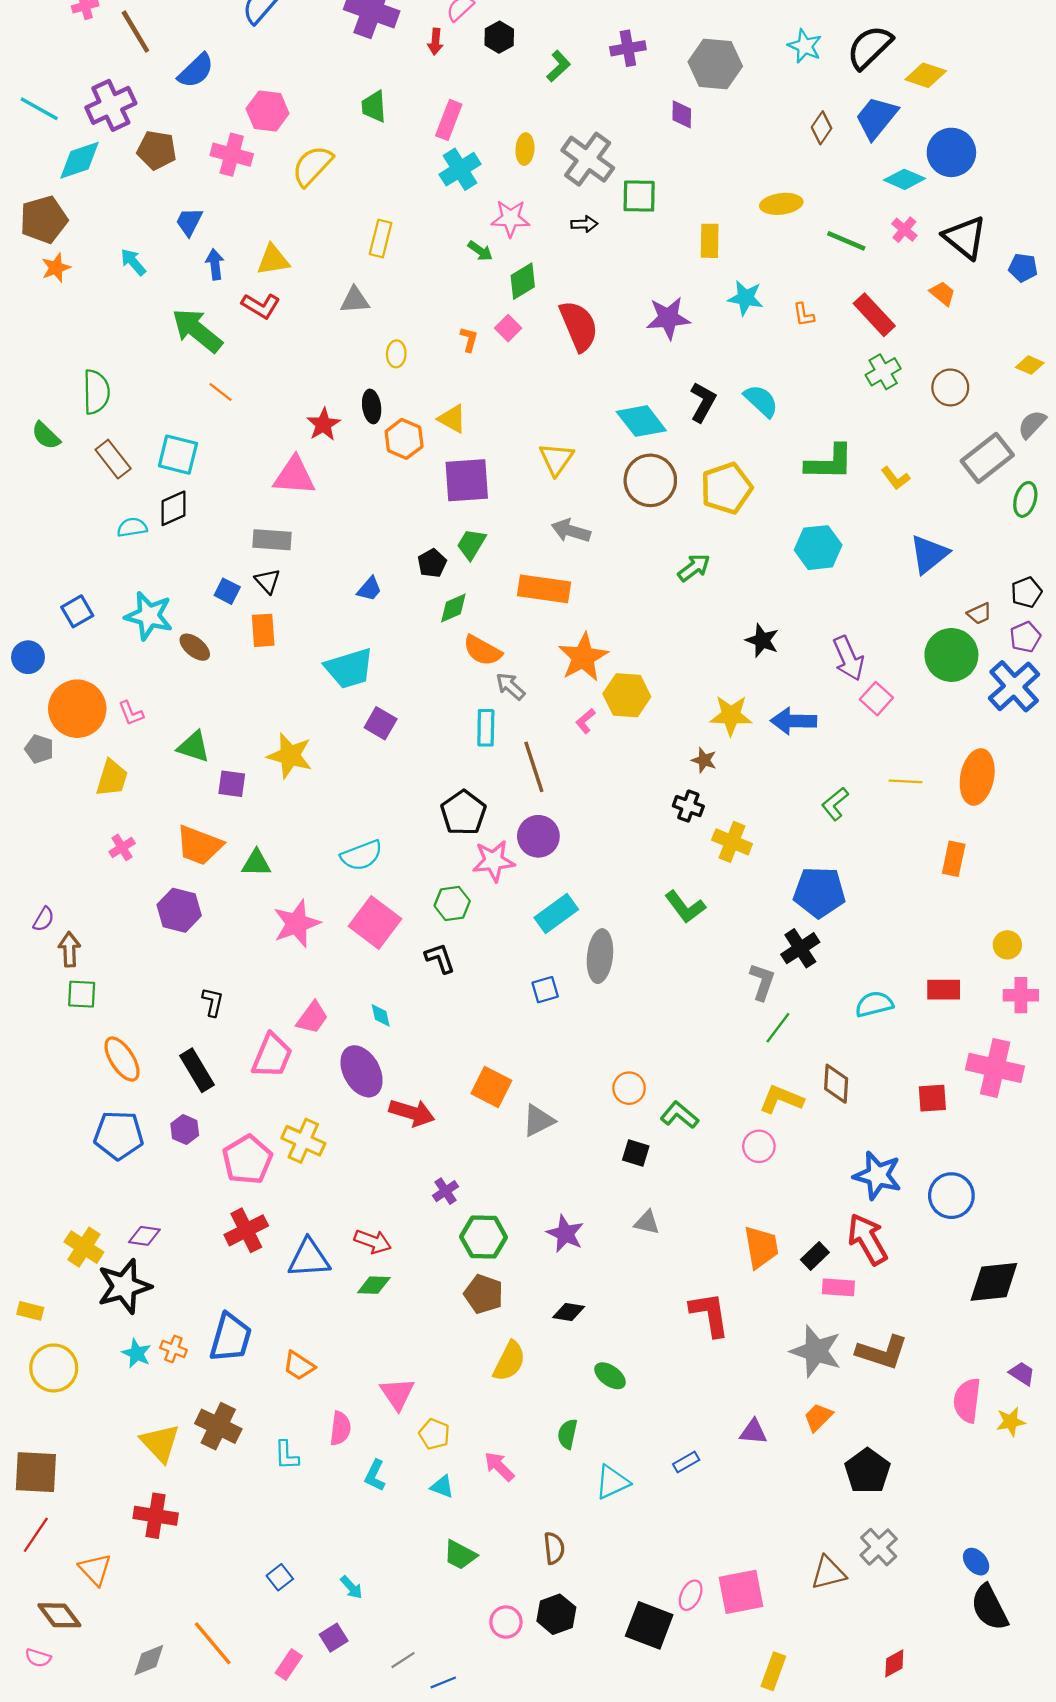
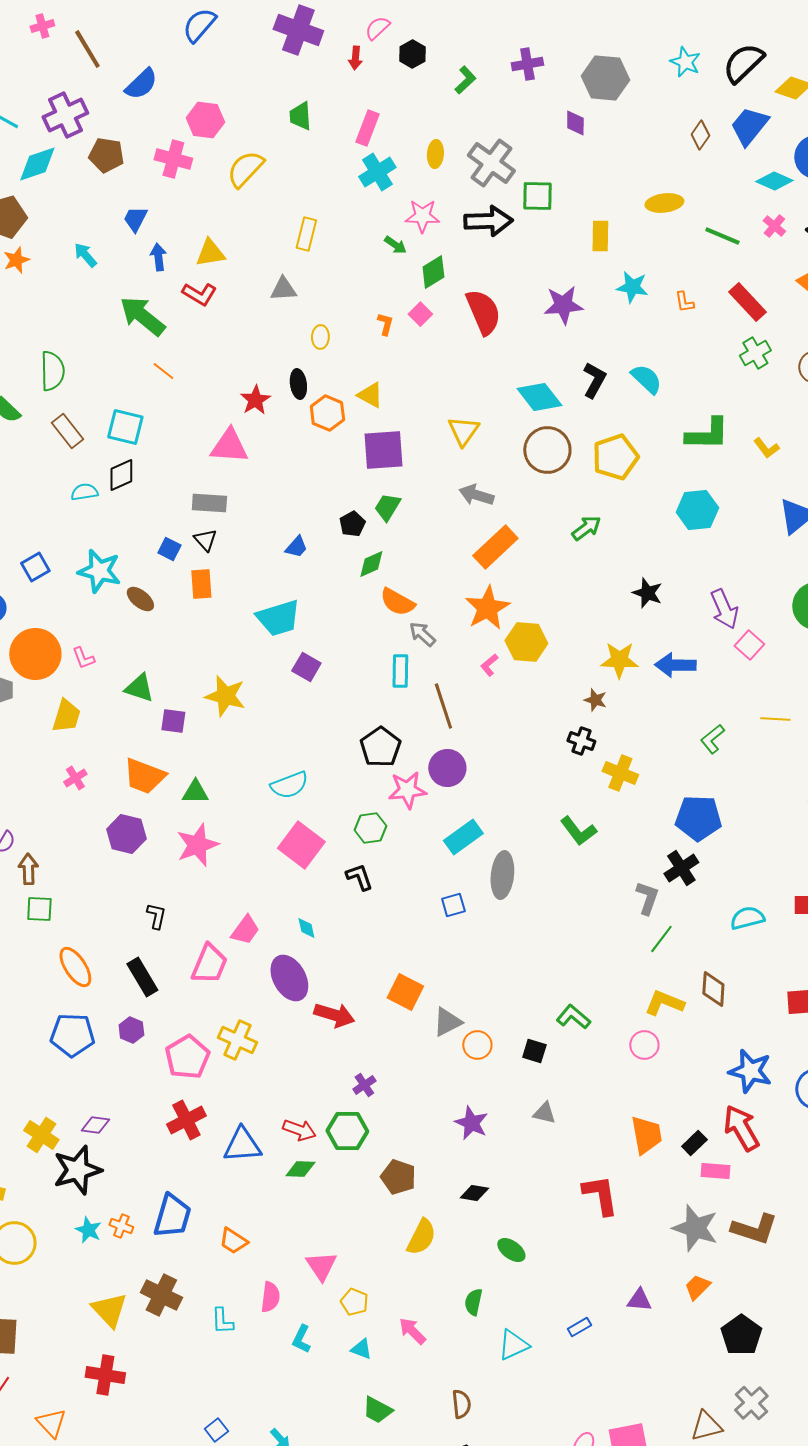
black arrow: (584, 224) -> (488, 221), size x2.0
orange rectangle: (544, 589) -> (495, 547), moved, turned -51
pink star: (297, 924) -> (197, 845), moved
orange circle: (629, 1088) -> (477, 1045), moved
green hexagon: (484, 1237) -> (347, 1131), moved

